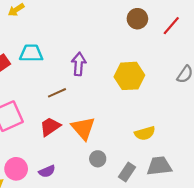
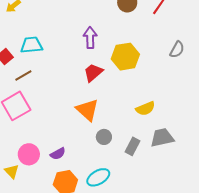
purple arrow: (79, 64) -> (90, 38), moved
brown line: (57, 93) -> (23, 76), moved
red trapezoid: (50, 127) -> (93, 72), moved

